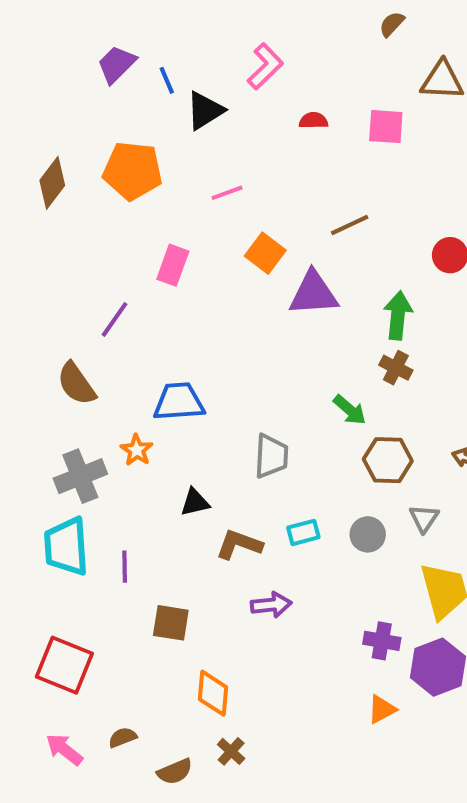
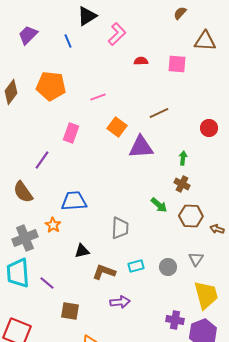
purple trapezoid: (117, 64) -> (28, 35), moved
black triangle: (205, 110) -> (87, 16), moved
green arrow: (398, 315) -> (183, 158), size x0.6
brown hexagon: (388, 460) -> (191, 216), moved
purple line: (125, 567) -> (47, 283), turned -49

